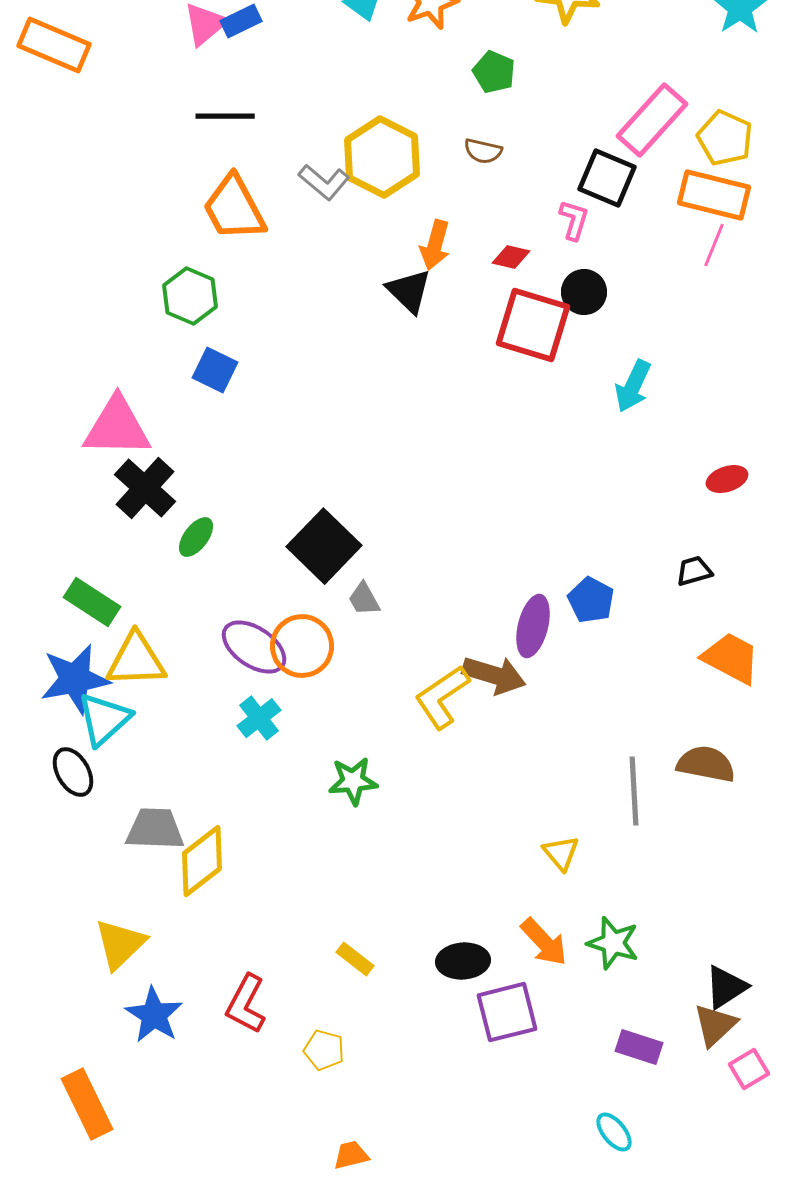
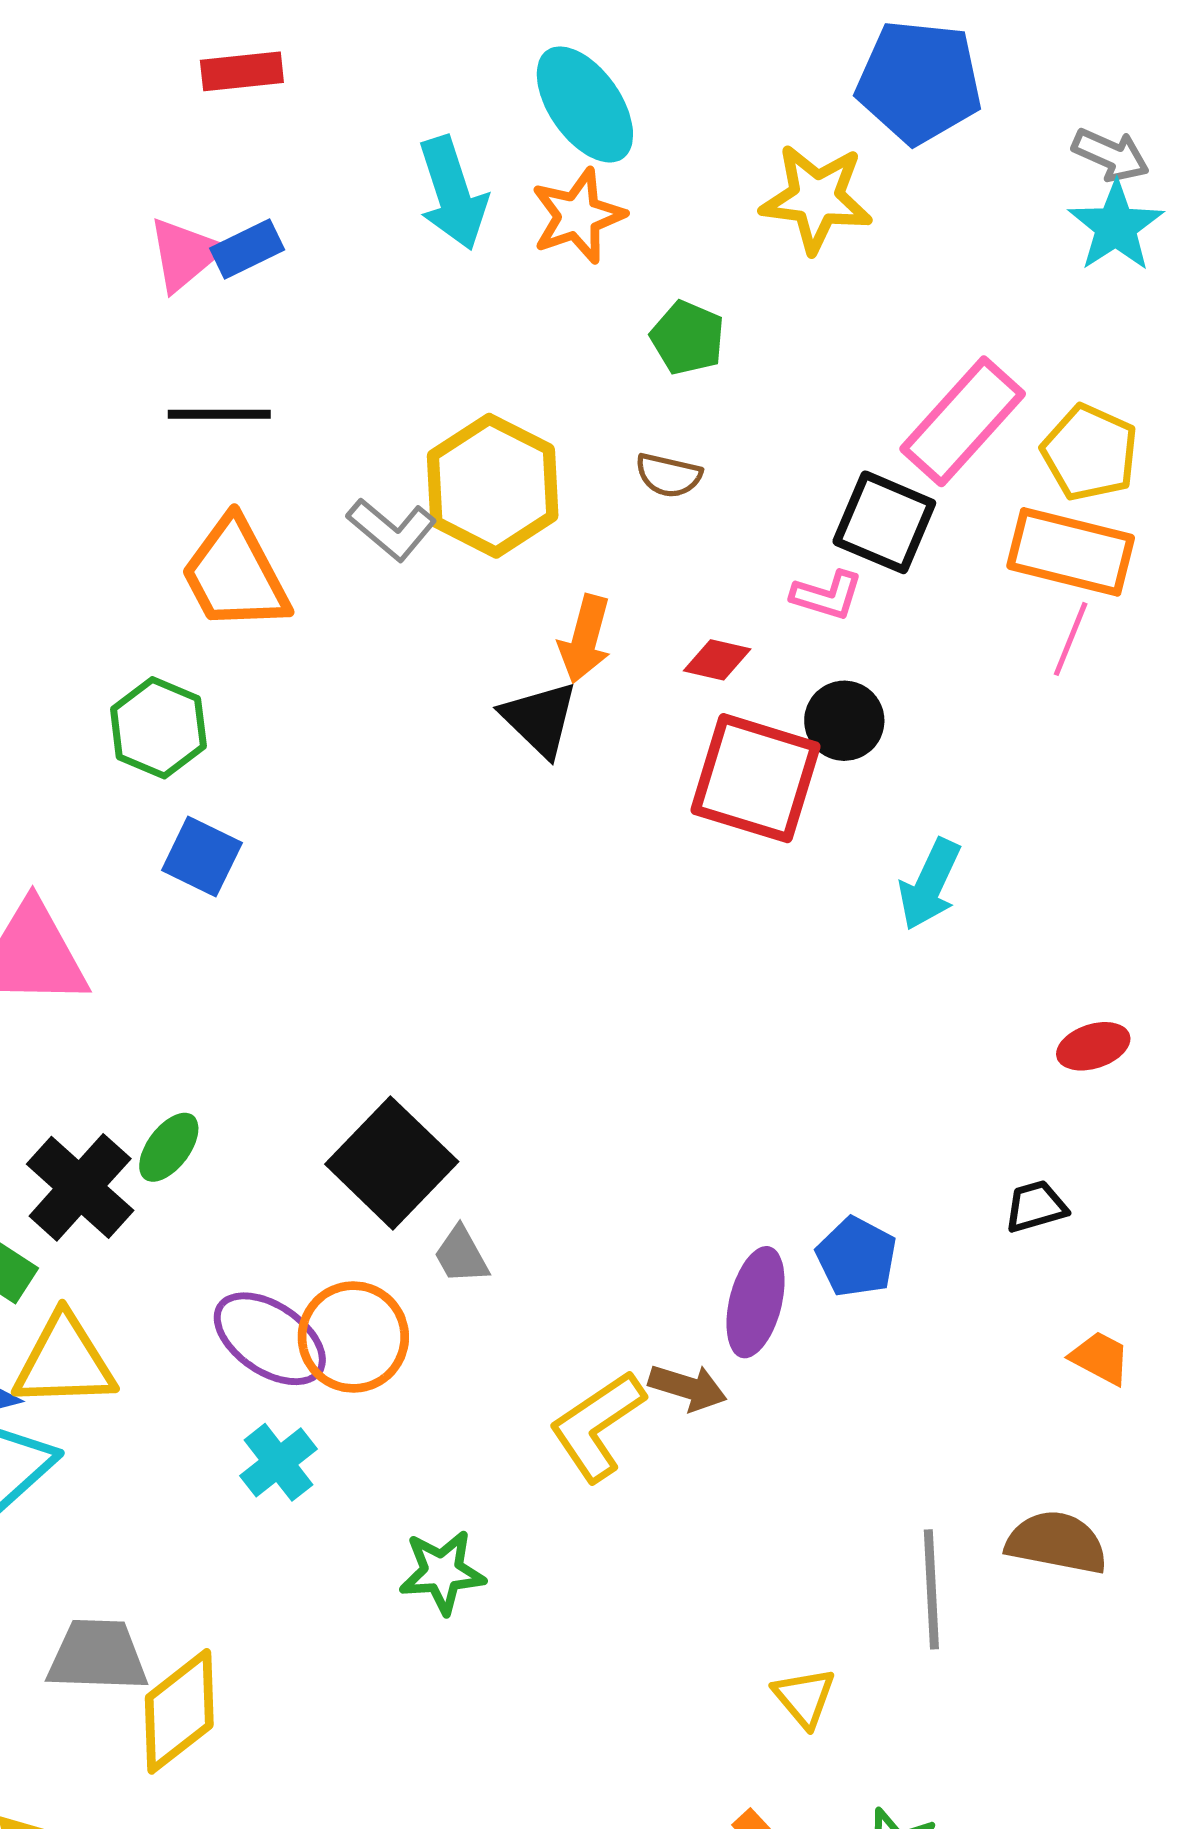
pink L-shape: (574, 220) -> (827, 595), turned 90
black cross: (145, 488) -> (80, 1187), moved
orange trapezoid: (731, 658) -> (1100, 1358), size x0.6
brown arrow: (494, 675) -> (688, 1388), size x0.7

